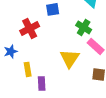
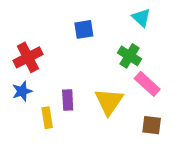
red cross: (30, 28) -> (28, 57), moved
purple rectangle: (42, 83) -> (68, 100), moved

